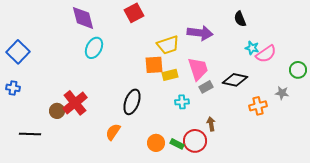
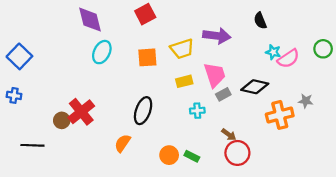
orange square: (154, 65) -> (147, 57), moved
green circle: (298, 70) -> (323, 49), moved
orange cross: (258, 106) -> (280, 115), size x1.4
brown arrow: (211, 124) -> (229, 134), turned 136
red circle: (195, 141) -> (237, 153), moved

